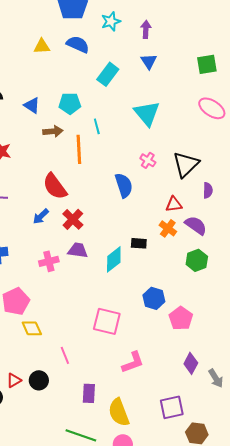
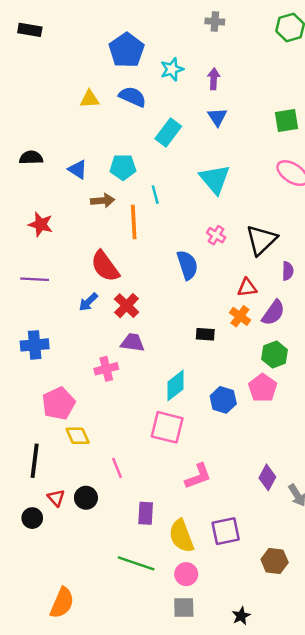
purple semicircle: (196, 225) -> (273, 313), turned 90
cyan diamond: (114, 259) -> (175, 386), moved
pink cross: (49, 261) -> (106, 369), moved
pink pentagon: (181, 318) -> (263, 388), moved
red triangle: (14, 380) -> (56, 498), turned -42
purple square: (172, 407) -> (226, 531), moved

